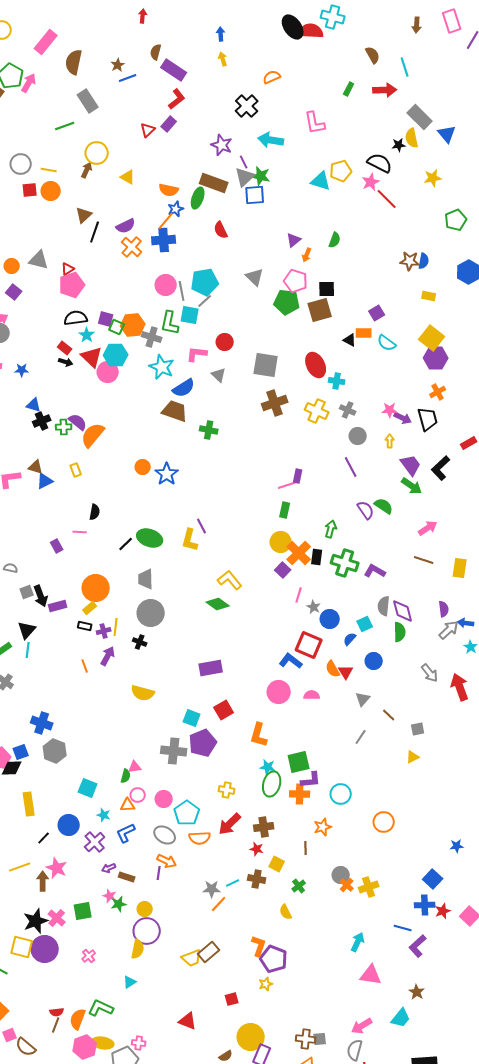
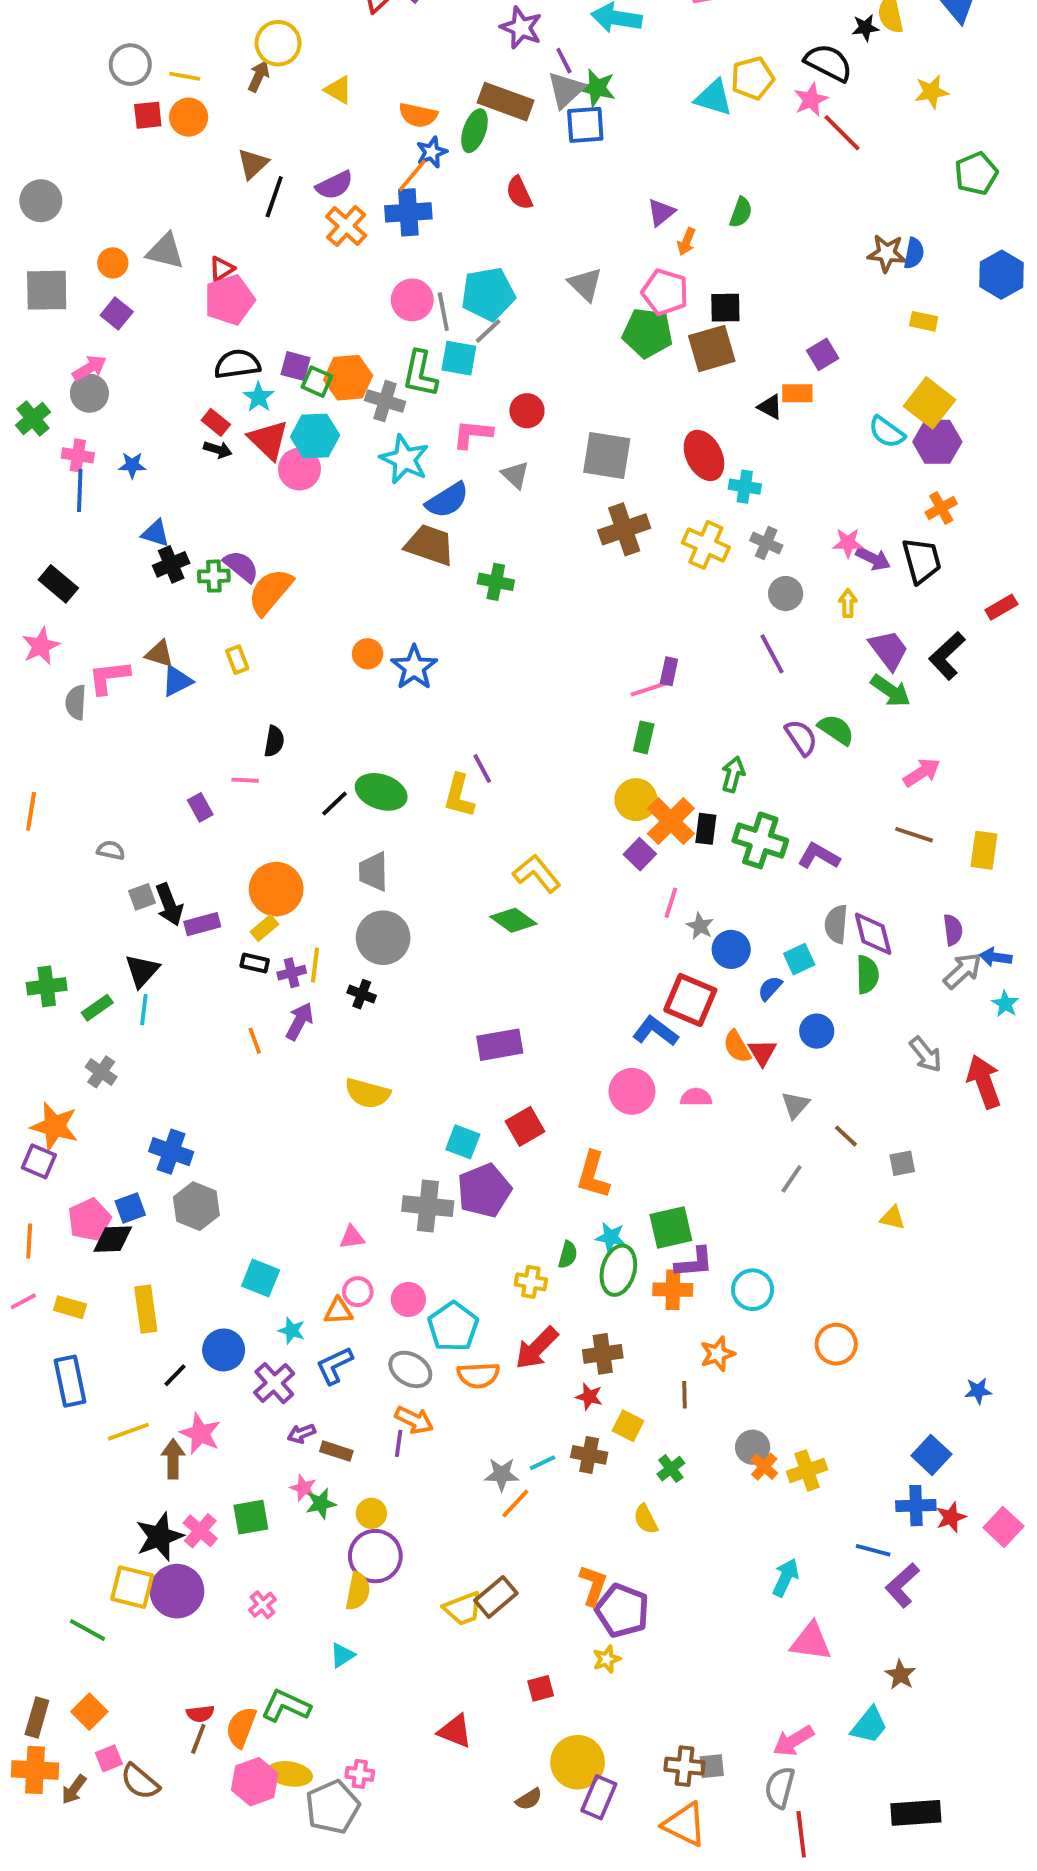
cyan semicircle: (387, 343) -> (887, 432), moved
yellow triangle: (413, 757) -> (893, 1218), turned 40
green semicircle: (126, 776) -> (568, 1255), moved

